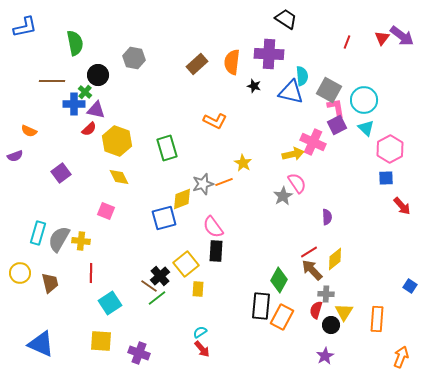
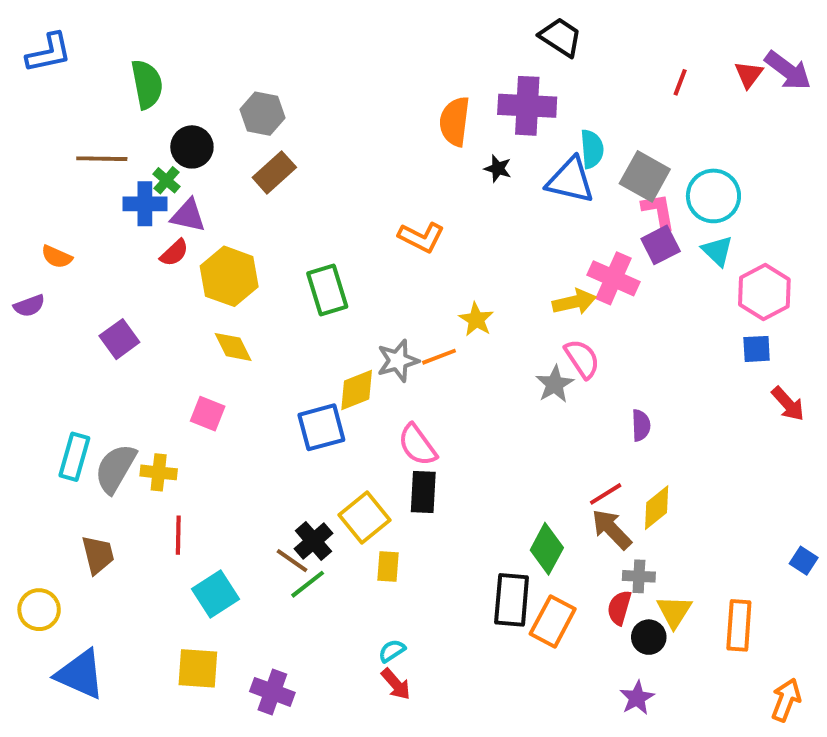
brown rectangle: (197, 64) -> (274, 172), moved
yellow circle: (20, 273) -> (39, 610), moved

